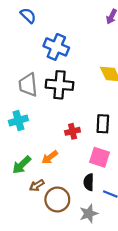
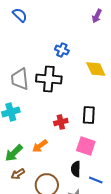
blue cross: (56, 47) -> (62, 50), moved, size x0.6
brown arrow: (37, 185) -> (18, 174), moved

